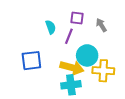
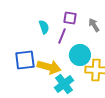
yellow arrow: (72, 68) -> (49, 67), moved
cyan cross: (71, 85) -> (64, 84), turned -30

